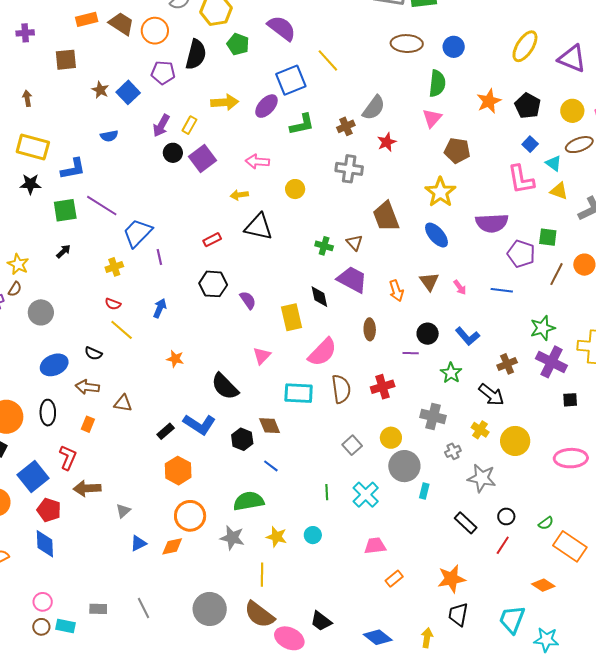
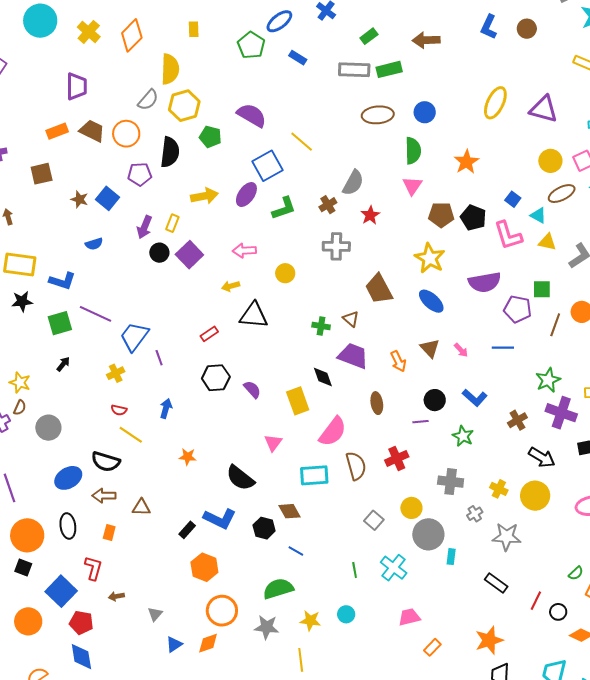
black pentagon: (528, 106) -> (473, 218), moved
blue L-shape: (73, 169) -> (62, 281), turned 36
black semicircle: (93, 353) -> (106, 462), size x1.6
black arrow: (491, 395) -> (542, 457), moved
brown arrow: (87, 488) -> (116, 596), size x0.6
black circle: (506, 516) -> (558, 612), moved

